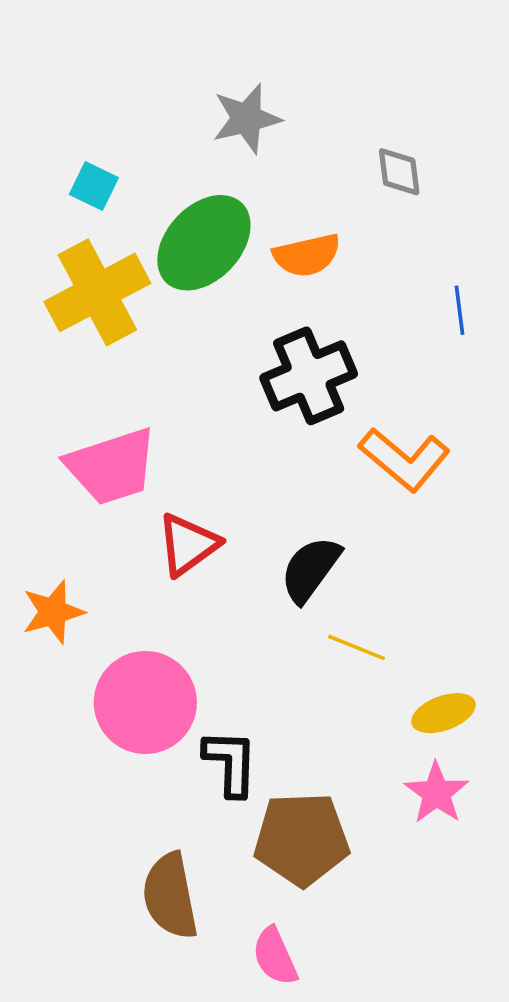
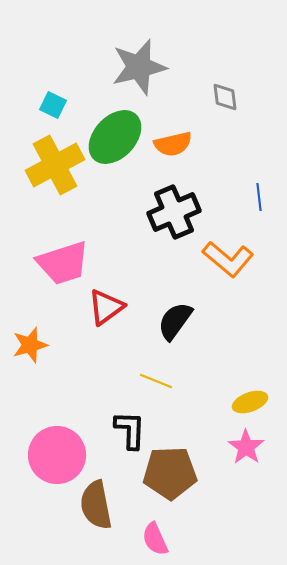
gray star: (247, 119) -> (139, 67), size x1.4
blue line: (460, 310) -> (259, 197), moved
yellow line: (357, 647) -> (156, 381), moved
pink circle: (145, 702) -> (57, 455), moved

